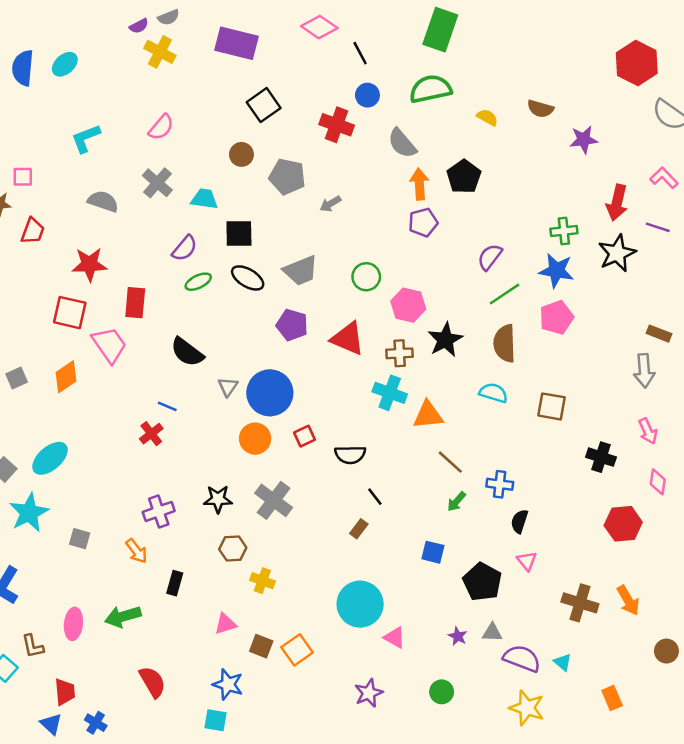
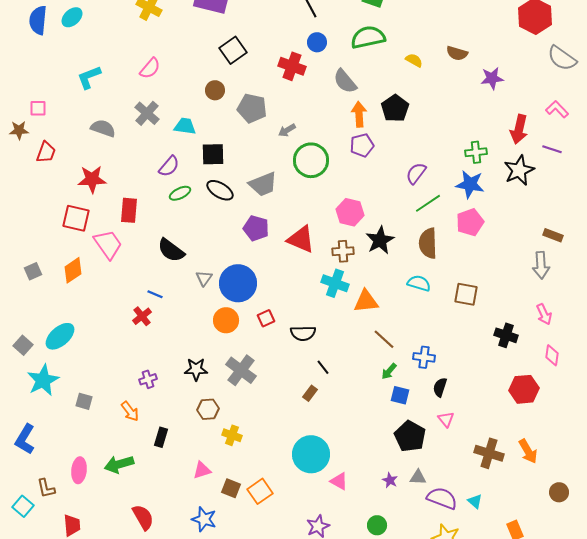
green circle: (366, 277) -> (311, 160), moved, size x1.5
purple cross: (159, 511) -> (148, 379), size x0.7
blue square: (433, 552) -> (400, 395), moved

